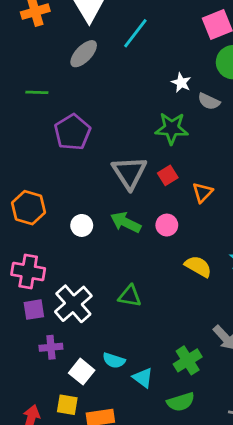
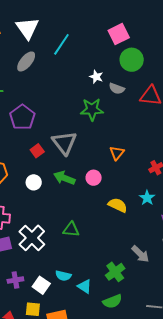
red square: (168, 175) -> (37, 151), moved
purple cross: (51, 347) -> (15, 280), moved

